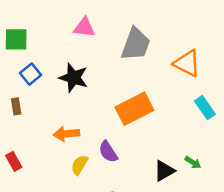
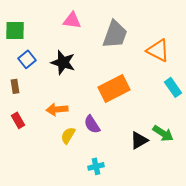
red rectangle: (14, 161) -> (18, 120), moved
green arrow: (193, 162) -> (163, 133), size x1.5

